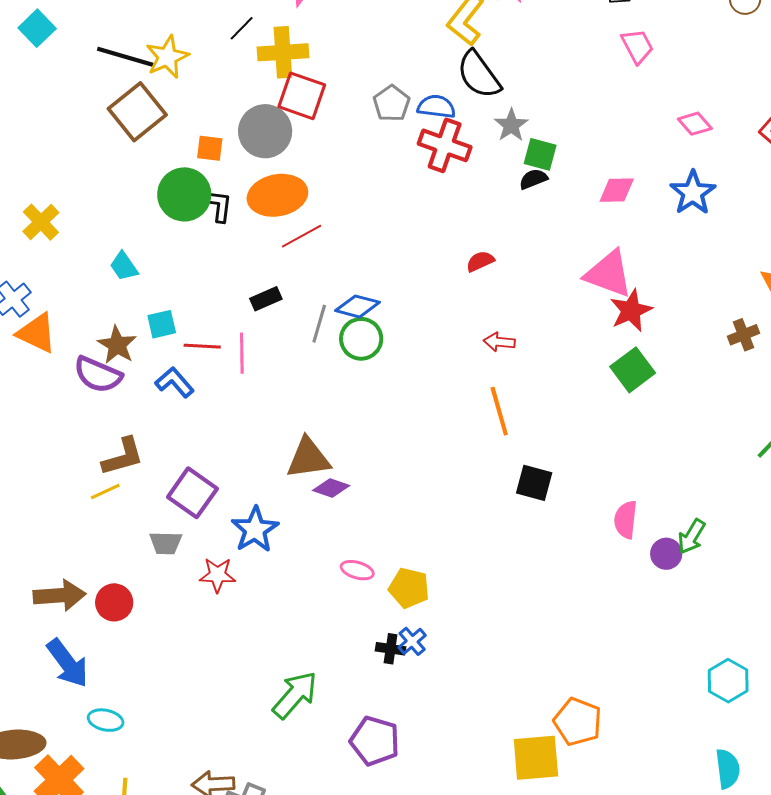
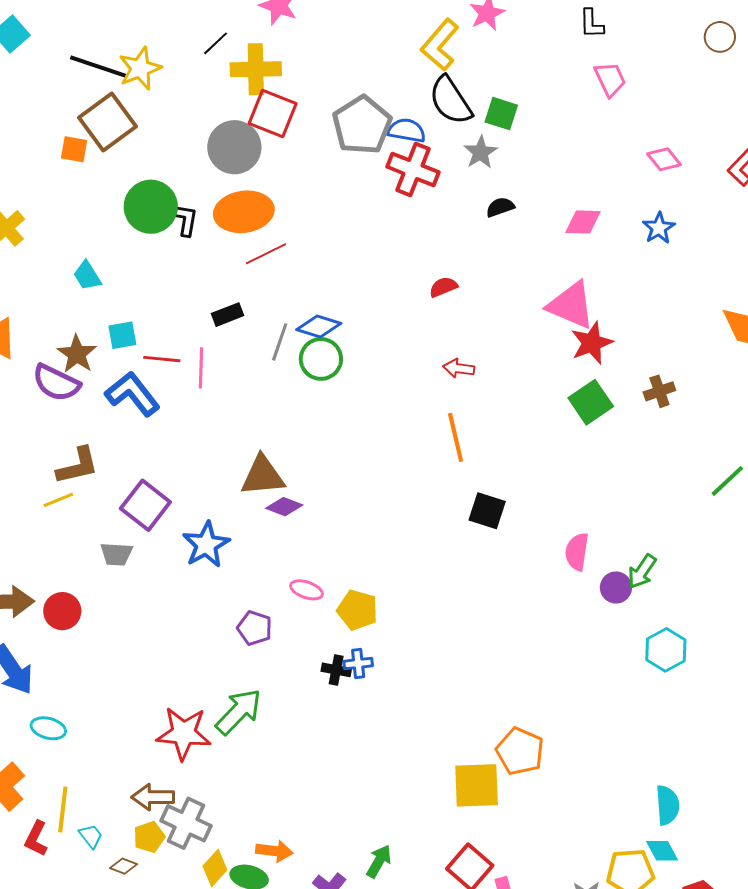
gray pentagon: (391, 103) -> (362, 125), size x1.6
orange square: (210, 148) -> (74, 149), moved
green square: (540, 154) -> (501, 114), moved
blue star: (693, 193) -> (659, 228), size x0.7
brown cross: (743, 335) -> (659, 391), moved
blue L-shape: (174, 382) -> (132, 394), size x1.4
red star: (217, 575) -> (184, 733), moved, size x1.5
blue cross: (412, 641) -> (358, 664), turned 32
cyan hexagon: (728, 681) -> (666, 650), moved
purple pentagon: (375, 741) -> (255, 628), moved, size x0.7

